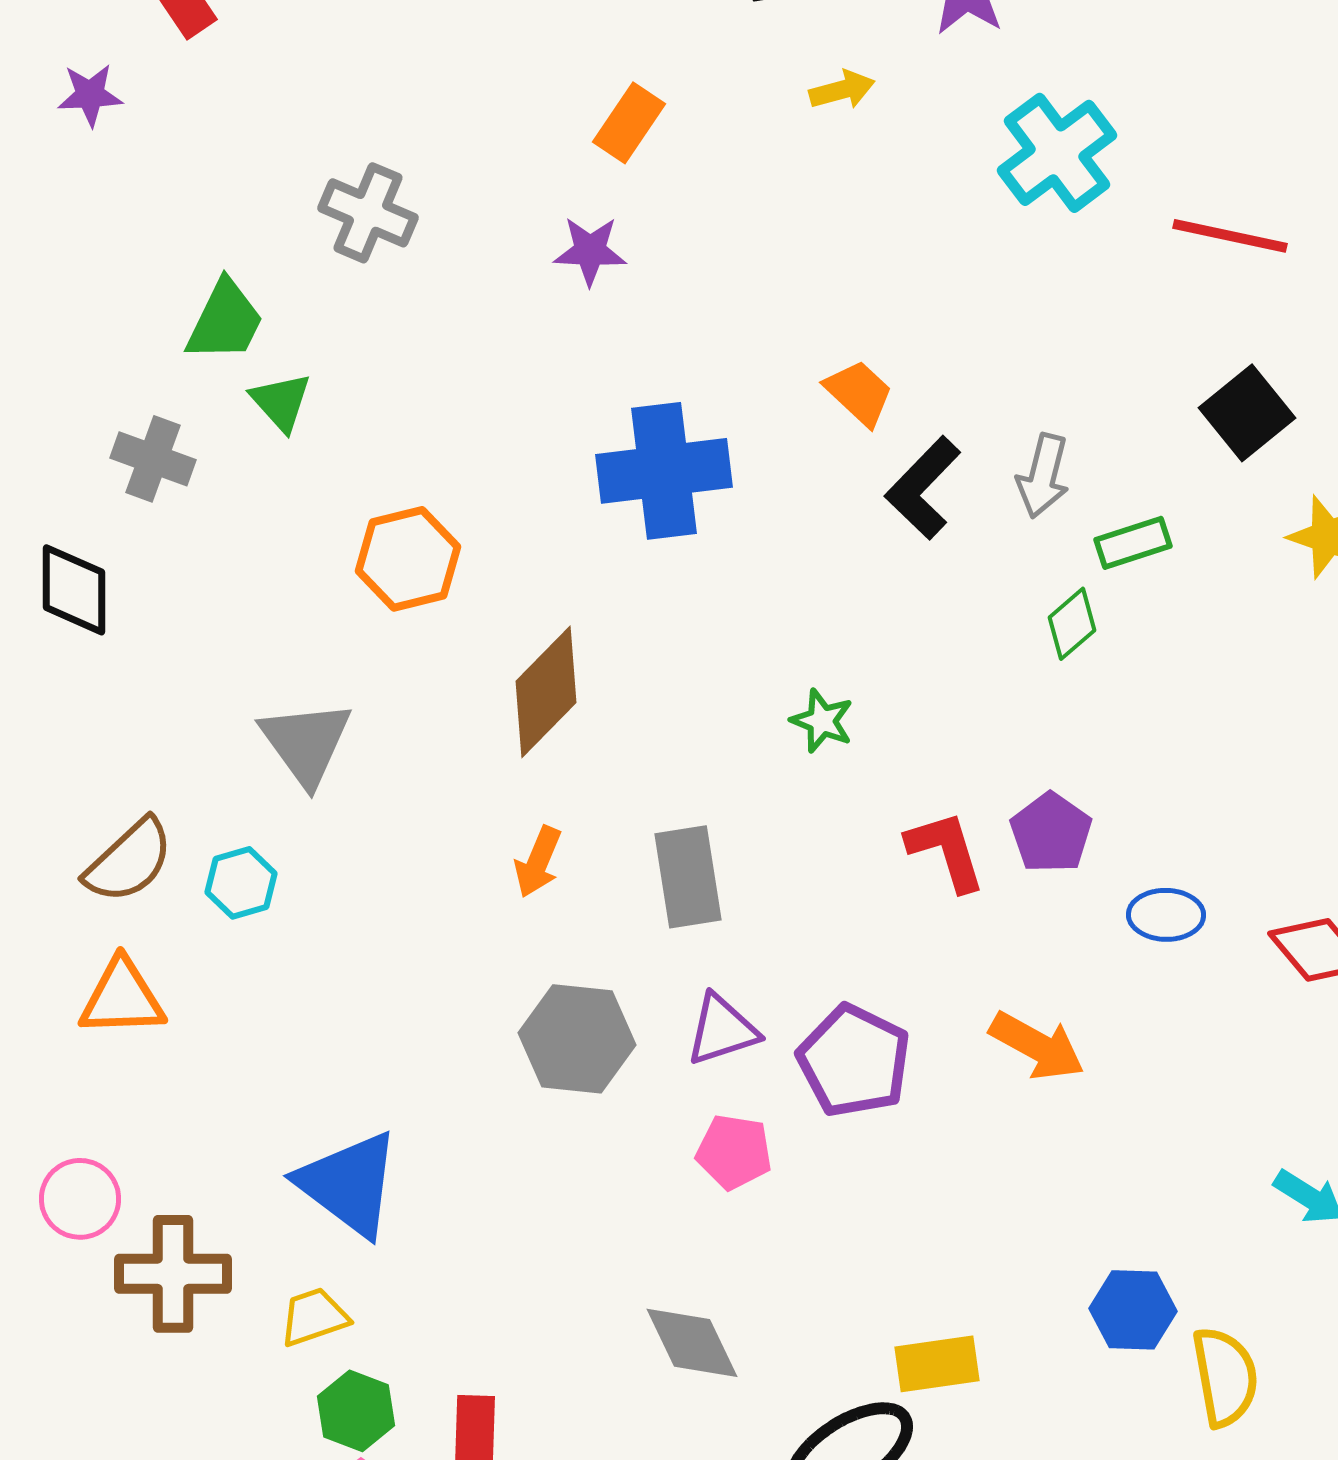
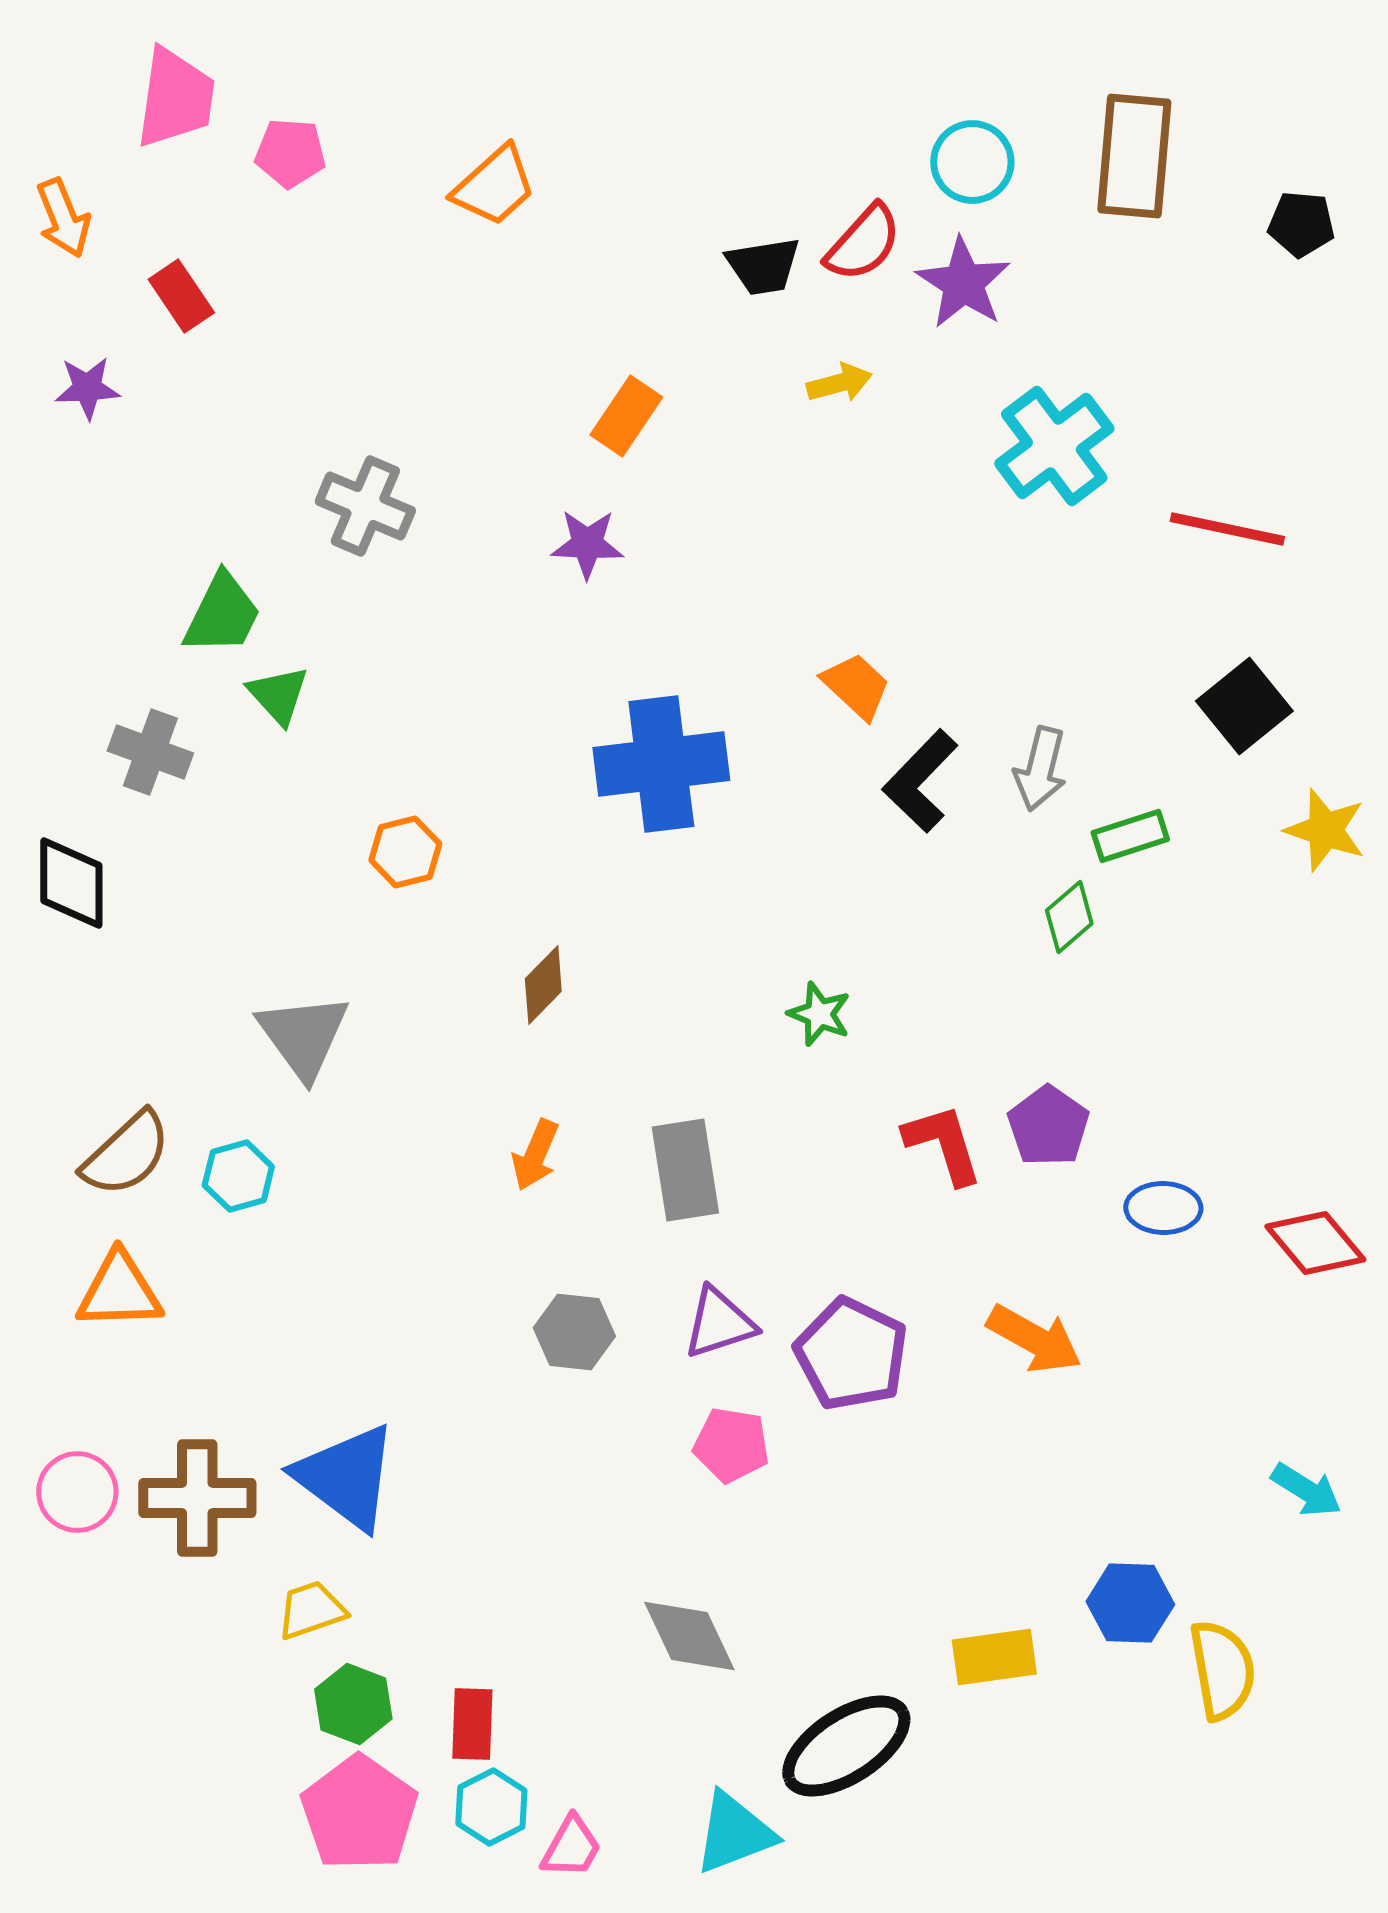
orange hexagon: (408, 559) -> (405, 852), size x0.7
brown diamond: (546, 692) -> (543, 985), size x0.6
gray hexagon: (577, 1039) -> (574, 1332), size x0.7
brown cross: (173, 1274) -> (197, 1498), moved
yellow rectangle: (937, 1364) -> (994, 1657), moved

